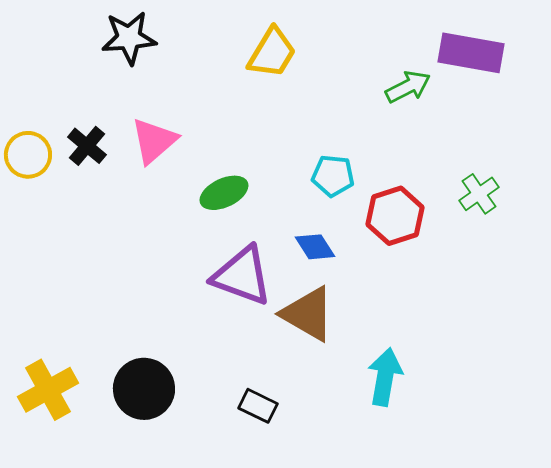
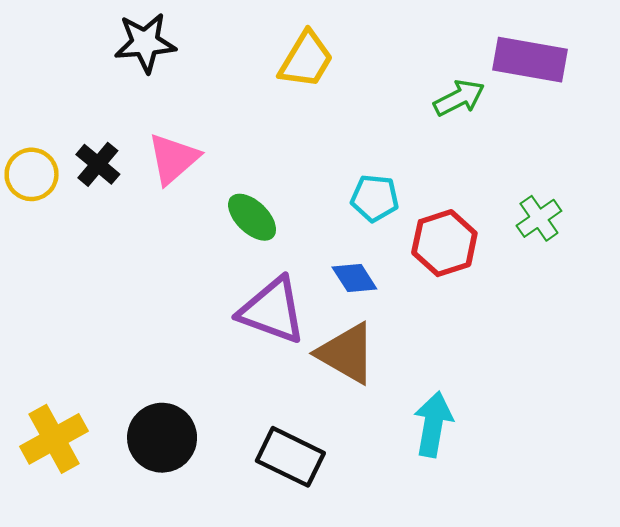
green ellipse: (224, 193) -> (252, 217), turned 69
black rectangle: (258, 406) -> (290, 457), size x1.5

